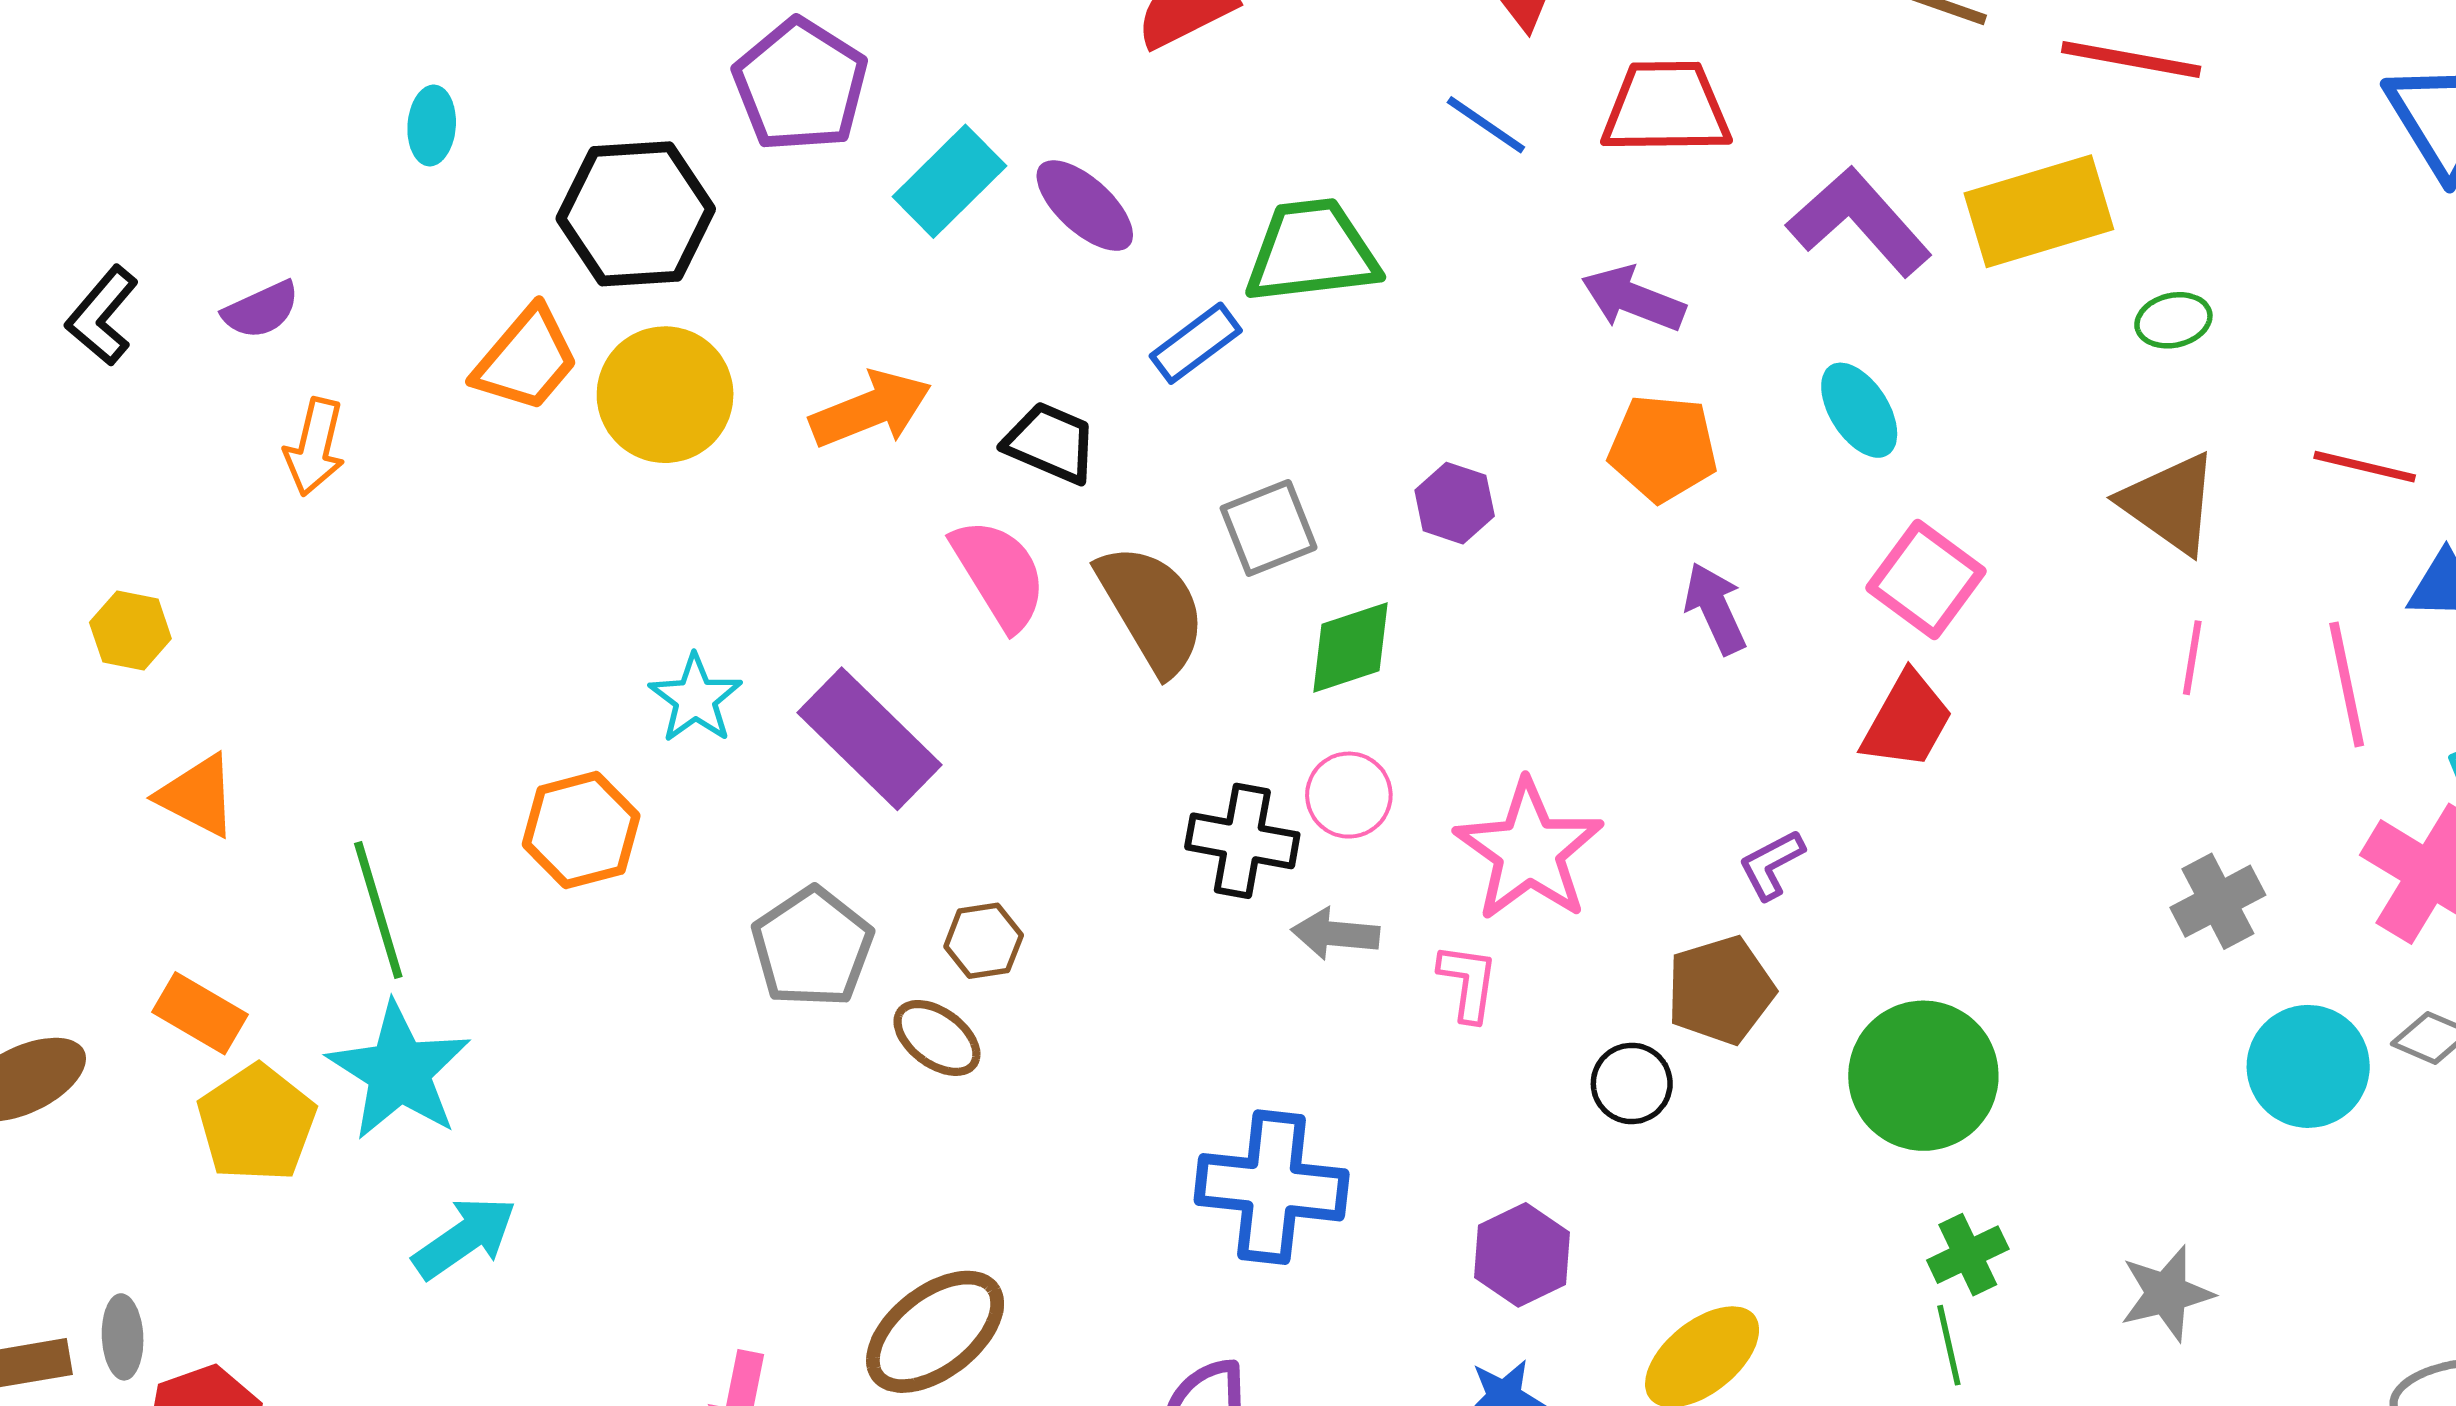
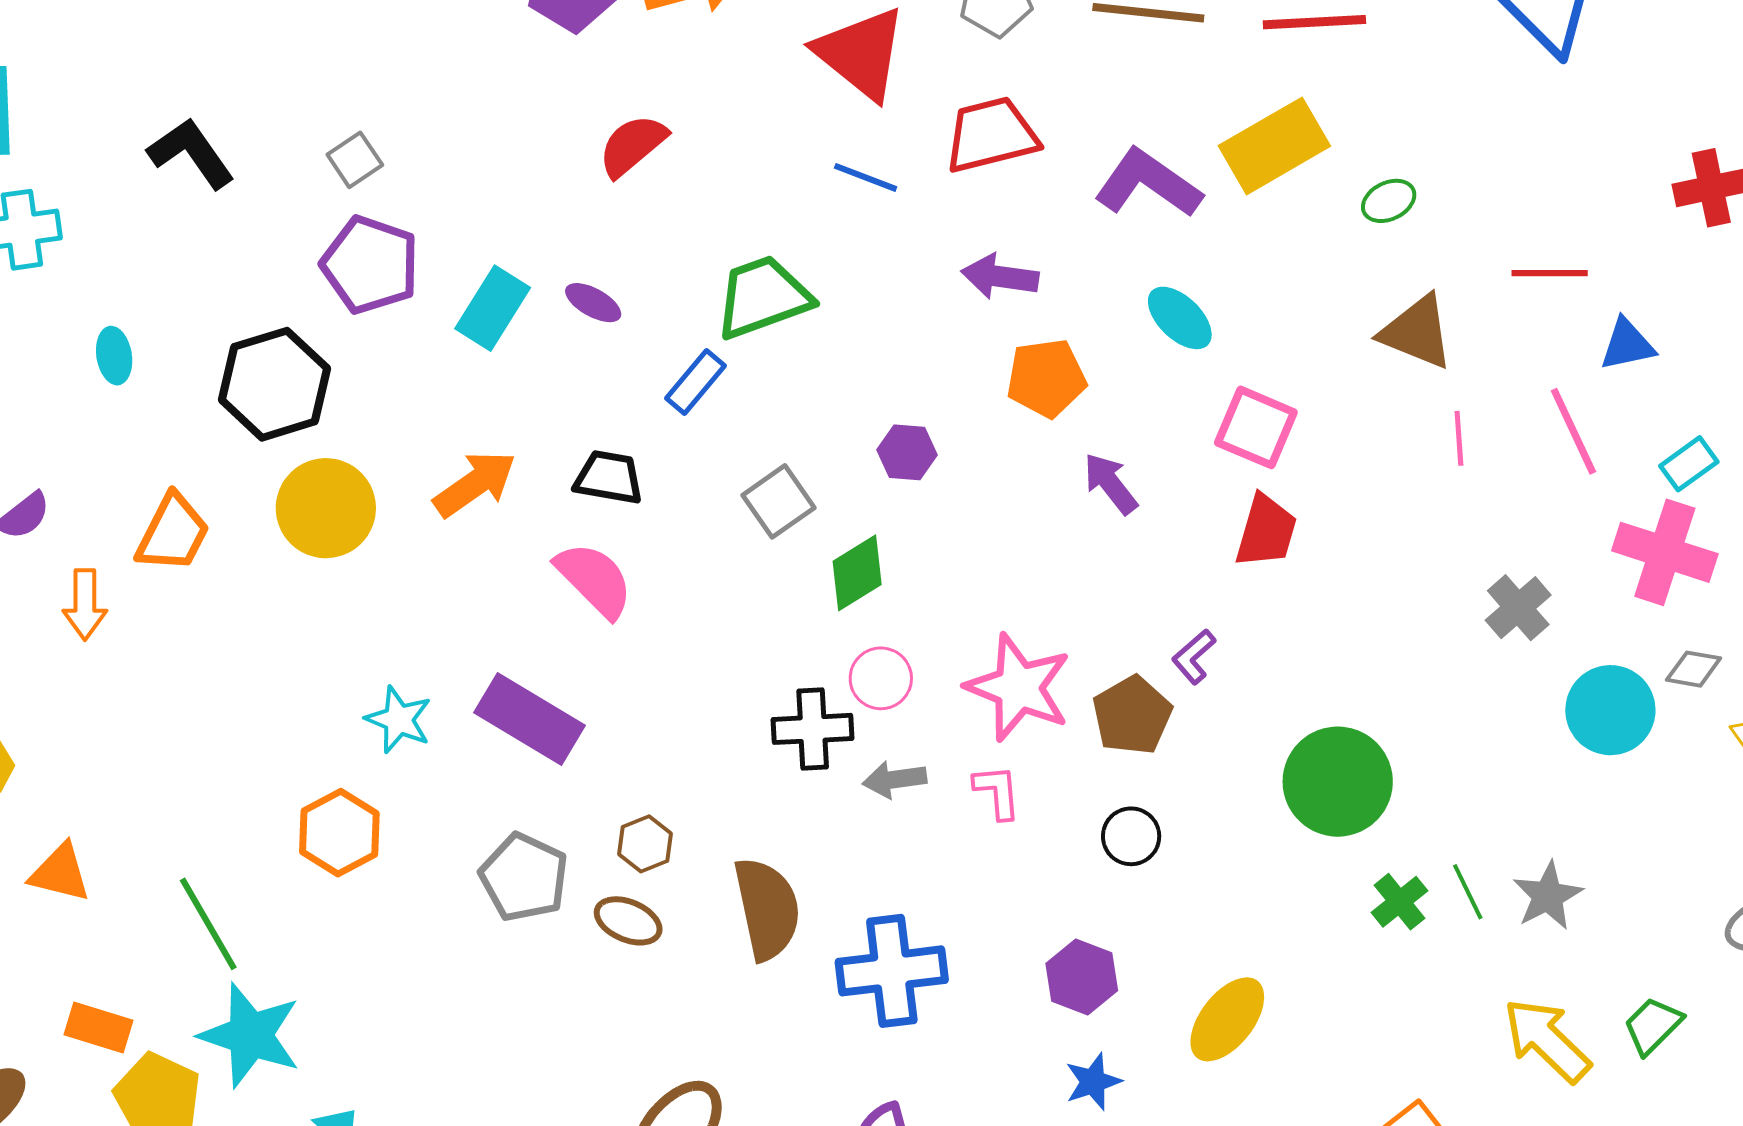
purple ellipse: (1085, 206) -> (593, 303), size x0.7
orange trapezoid: (526, 359) -> (173, 533), moved
brown semicircle: (1152, 609) -> (767, 909), moved, turned 32
brown pentagon: (1720, 990) -> (1132, 715), moved
green line: (1949, 1345) -> (1468, 892), moved

